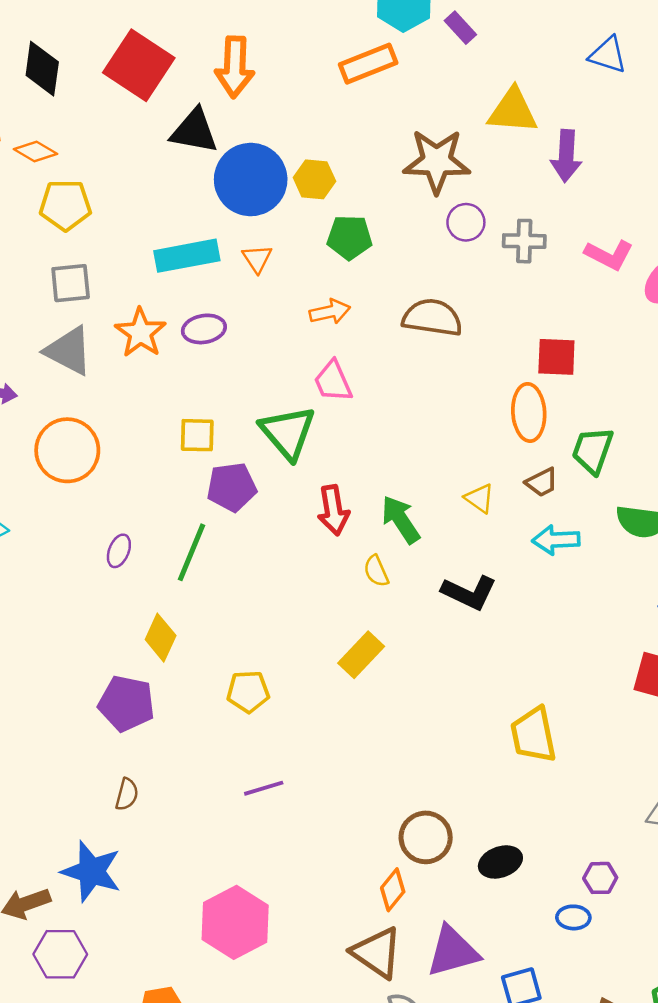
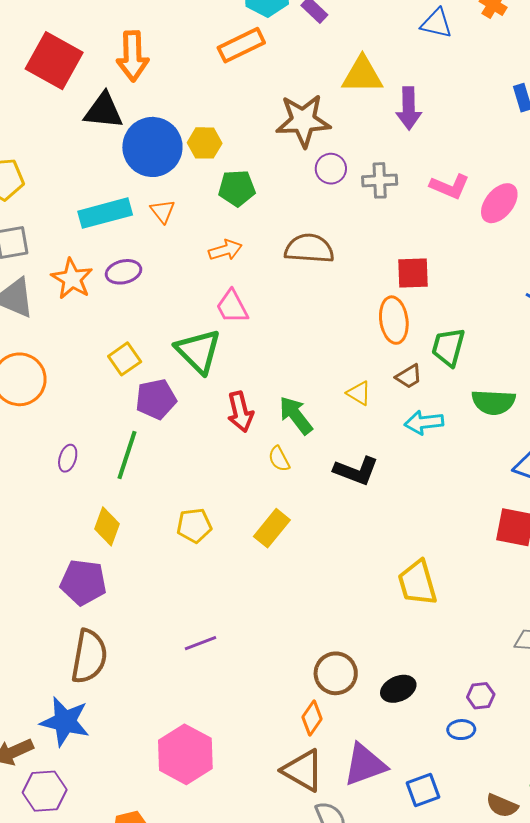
yellow square: (197, 435) -> (125, 359), turned -32
yellow pentagon: (248, 692) -> (194, 525), moved
brown semicircle: (127, 794) -> (89, 656), size x2.0

